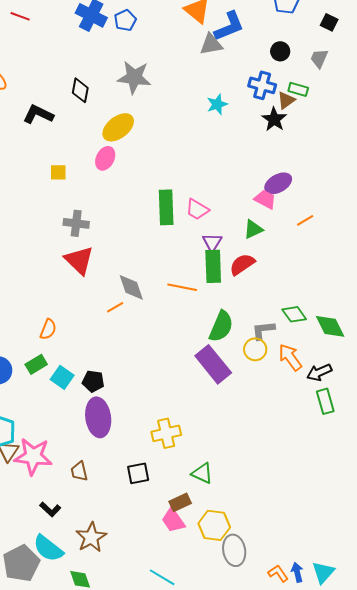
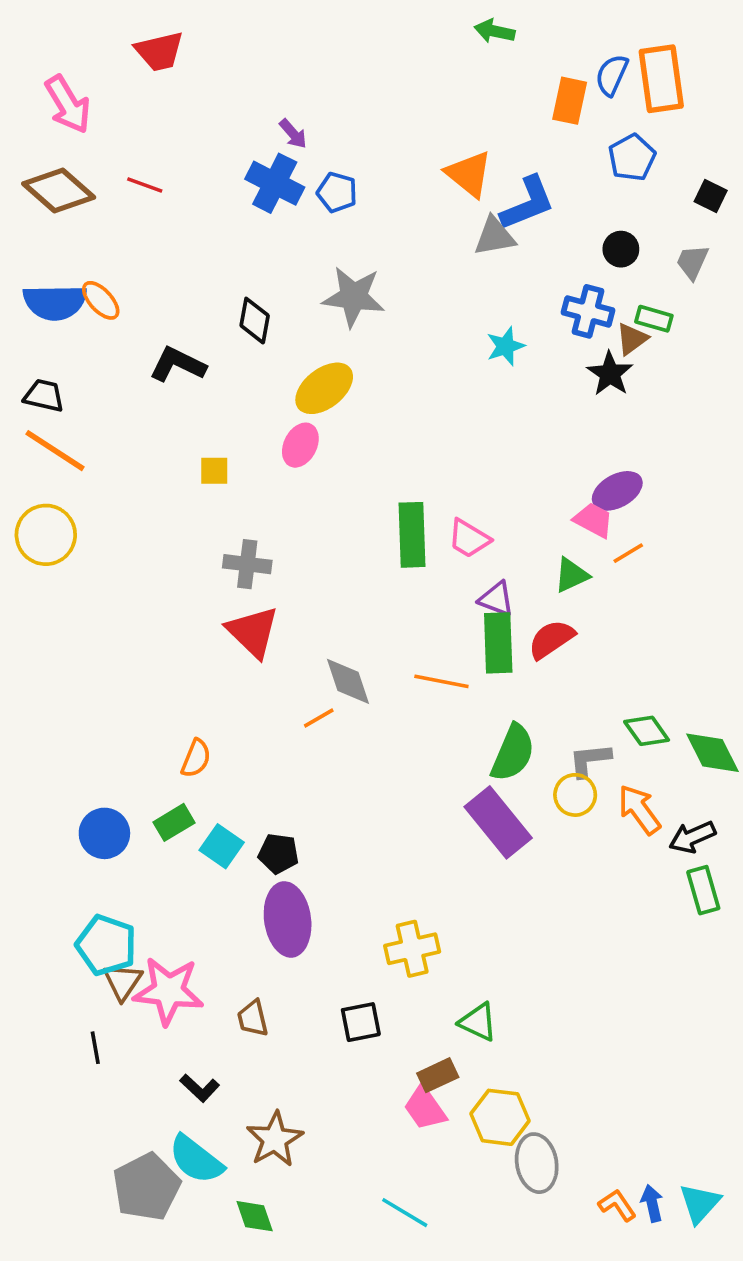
blue pentagon: (125, 20) -> (337, 192), turned -30
orange line: (305, 220) -> (628, 553), moved
purple triangle: (212, 242) -> (496, 599), turned -40

